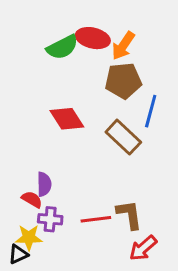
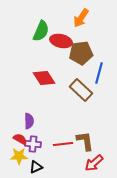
red ellipse: (93, 38) -> (61, 41), moved
orange arrow: (123, 46) -> (81, 18), moved
green semicircle: (62, 47) -> (41, 31), turned -40
red semicircle: (32, 199) -> (20, 139), moved
black triangle: (18, 254) -> (36, 167), moved

